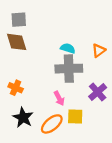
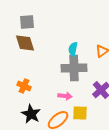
cyan semicircle: (68, 48) -> (73, 49), turned -96
pink arrow: (59, 98) -> (65, 96), turned -56

